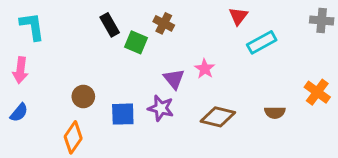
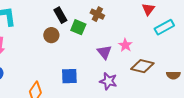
brown circle: (83, 96) -> (51, 35), moved
purple star: (161, 108) -> (108, 81), moved
brown diamond: (218, 117) -> (142, 66), moved

